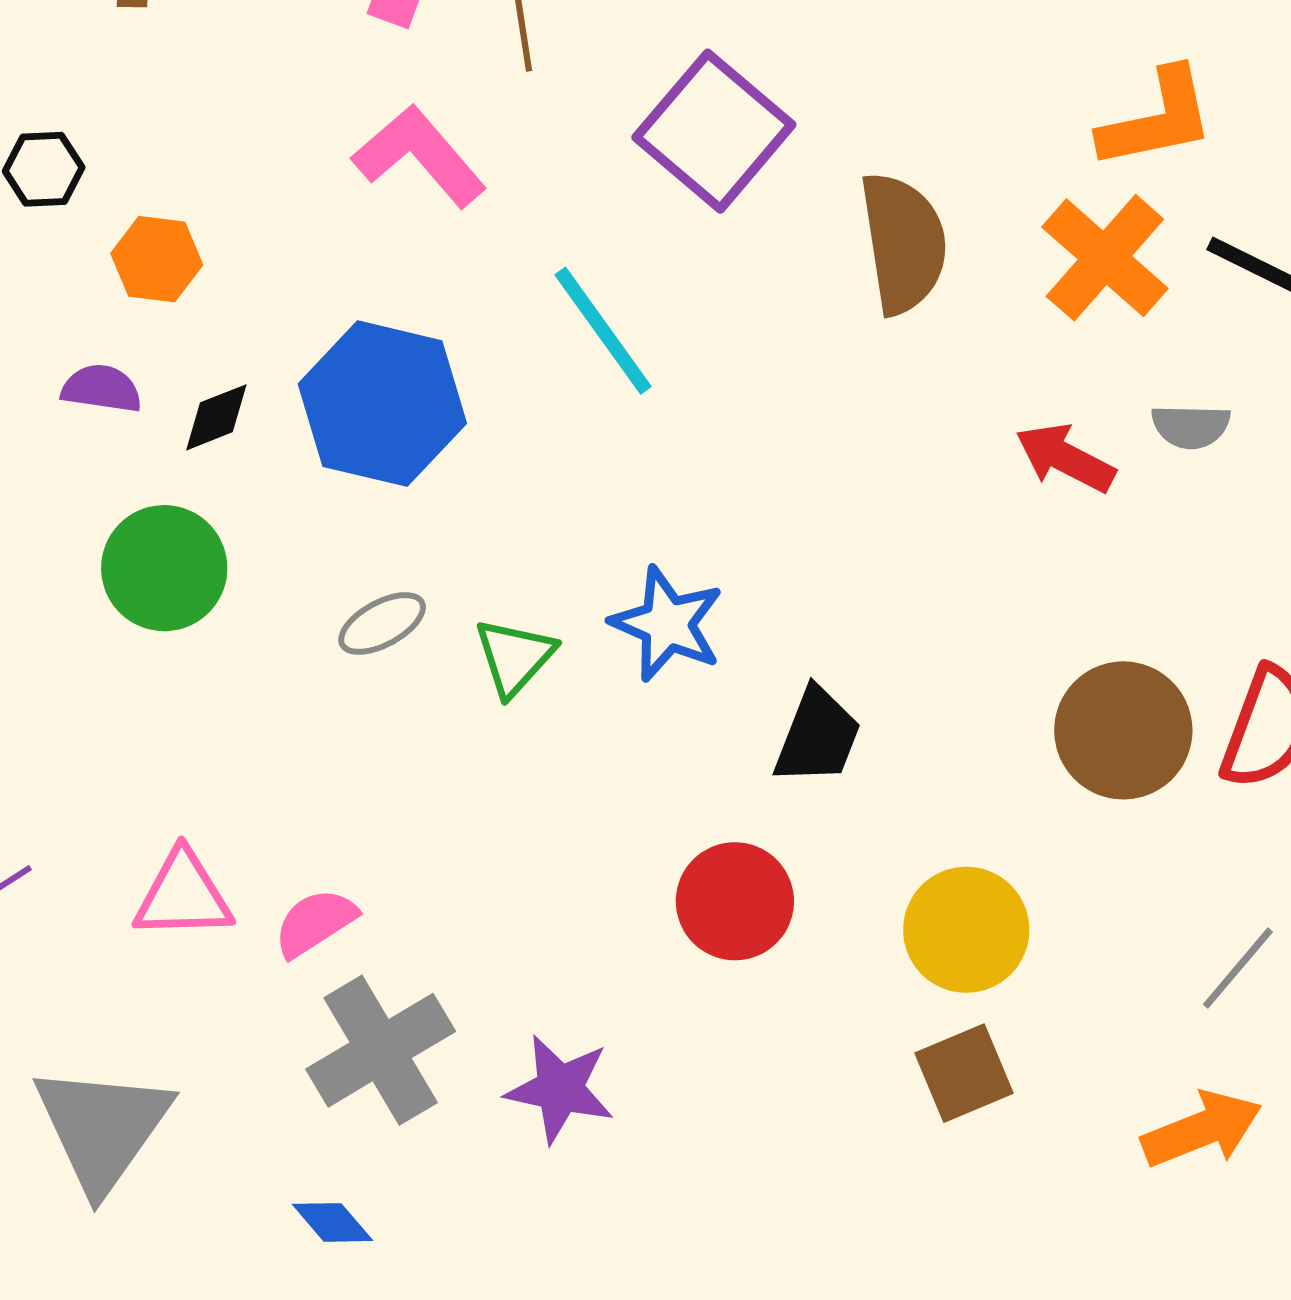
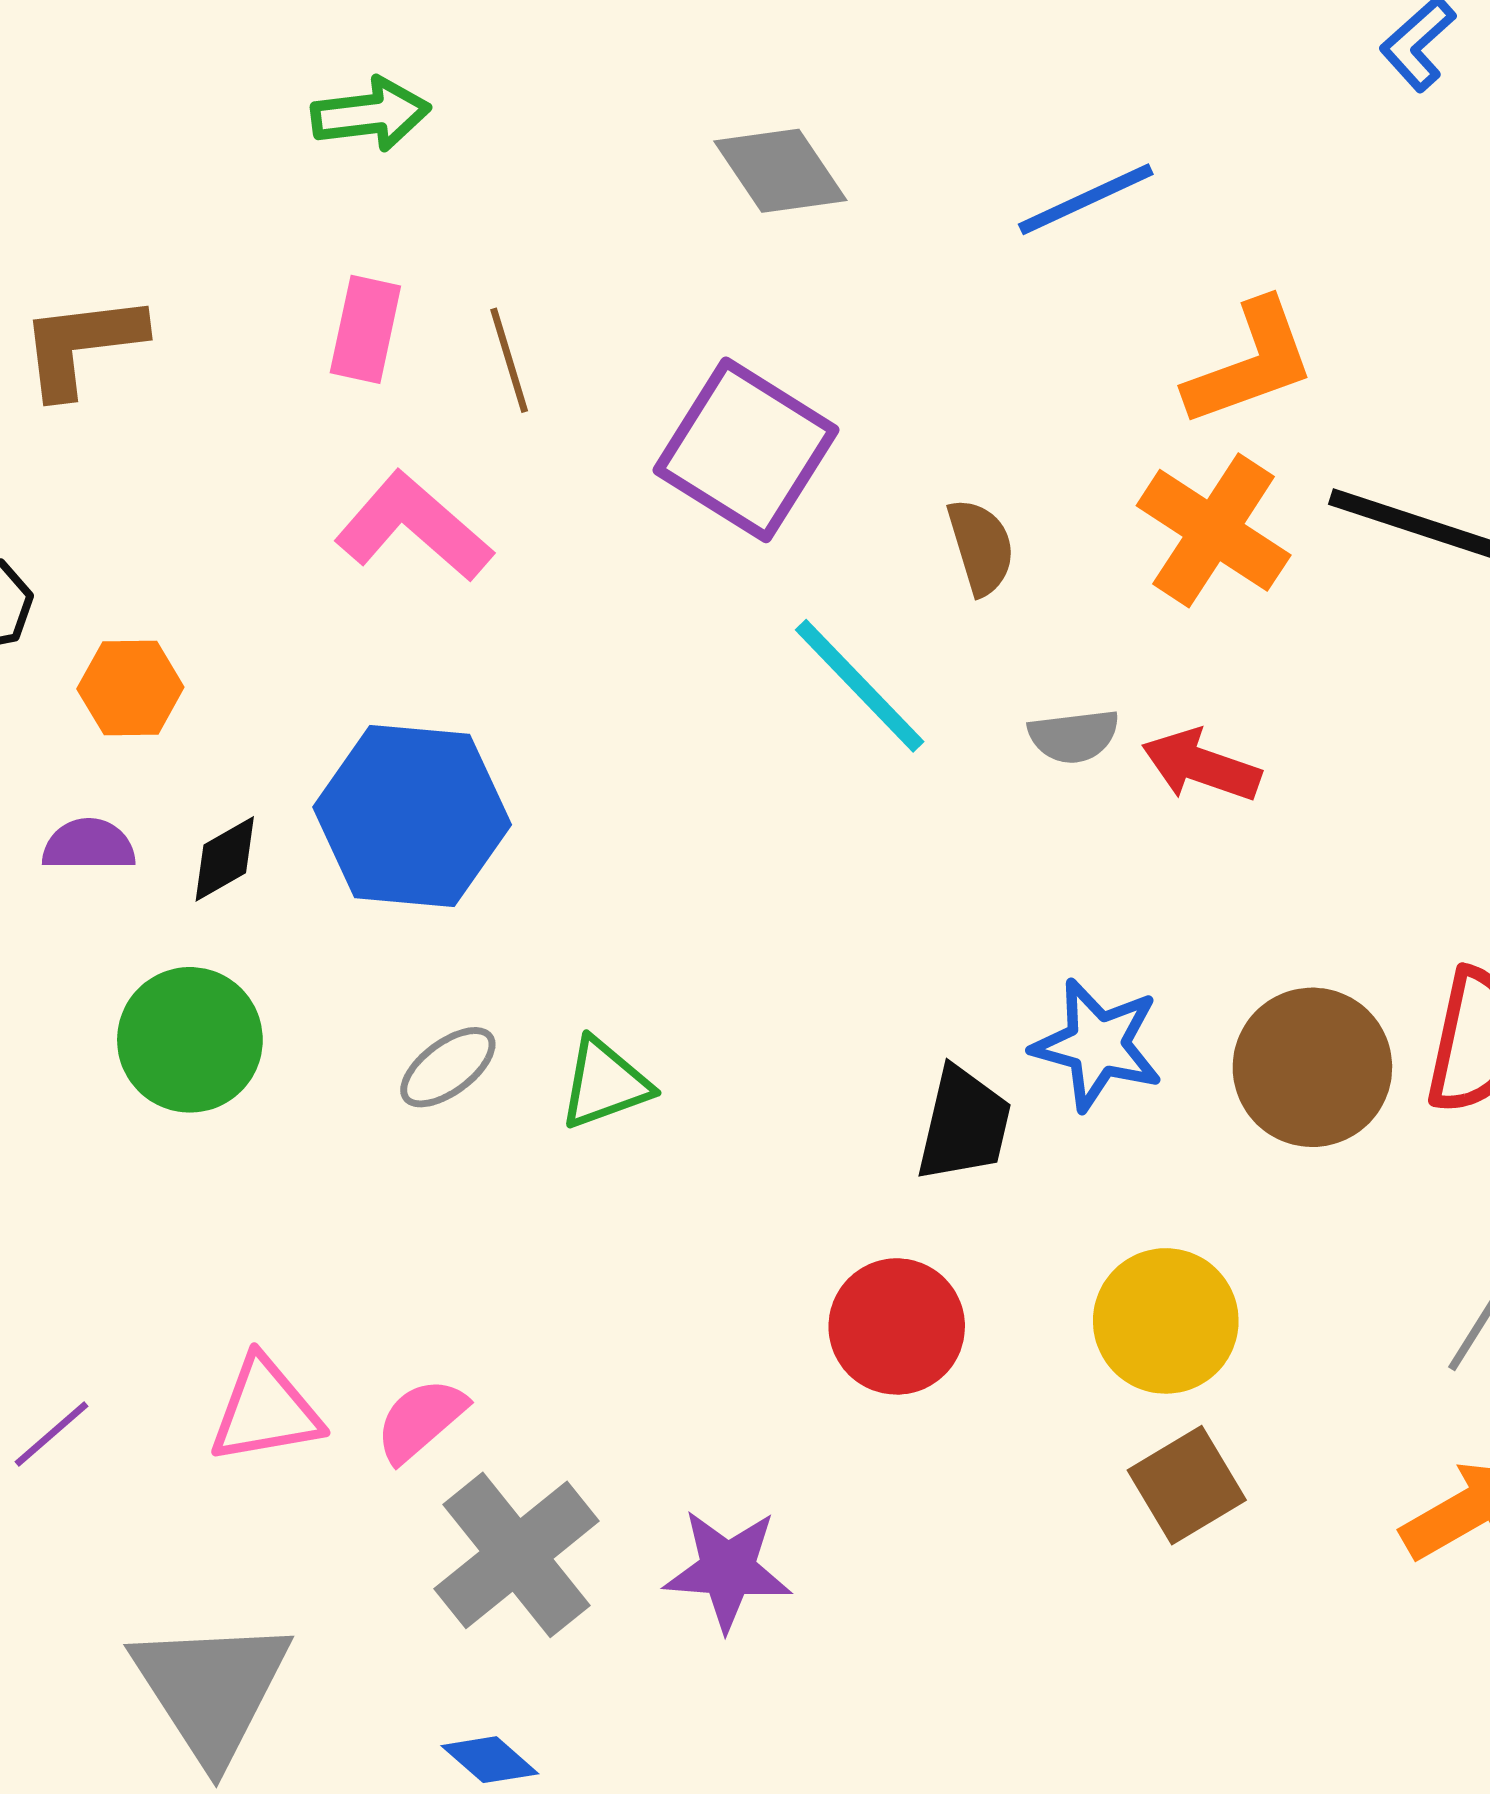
brown semicircle: (903, 243) -> (981, 547), size x0.6
cyan line: (603, 331) -> (860, 686), moved
gray semicircle: (1191, 426) -> (1074, 736), moved
blue star: (667, 624) -> (1097, 1045), moved
green triangle: (515, 657) -> (605, 1084), turned 36

